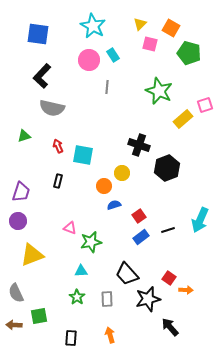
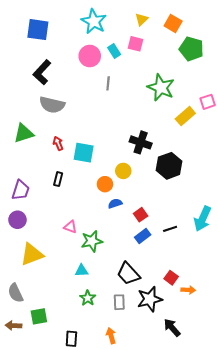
pink square: (150, 44) -> (135, 44), moved
green triangle: (24, 136) -> (24, 133), size x1.5
green star: (77, 297) -> (88, 298), moved
gray rectangle: (107, 299) -> (119, 302), moved

